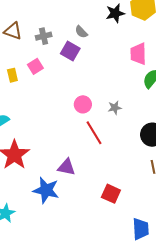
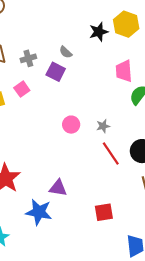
red line: (94, 133) -> (111, 154), moved
red square: (111, 194) -> (104, 212), turned -30

